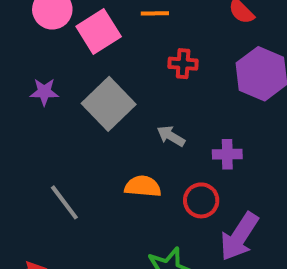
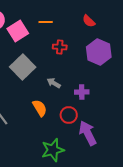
orange semicircle: (143, 186) -> (40, 108), turned 54
purple arrow: (239, 237) -> (88, 133), turned 120

